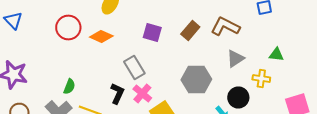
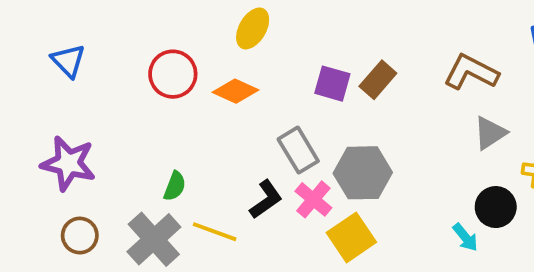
brown rectangle: (190, 30) -> (378, 80), moved
gray hexagon: (196, 80) -> (363, 173), moved
black L-shape: (117, 94) -> (266, 199), turned 30

